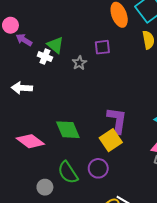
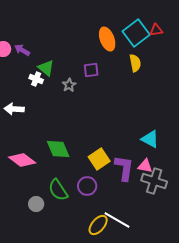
purple arrow: (24, 40) -> (22, 50), moved
purple L-shape: (117, 120) -> (124, 168), moved

